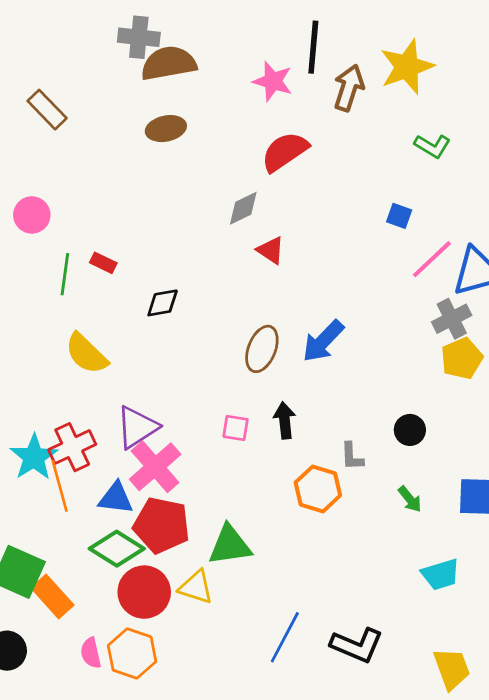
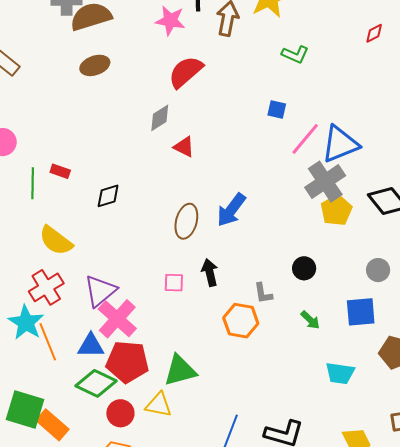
gray cross: (452, 319) -> (325, 182), size x1.4
red cross: (72, 447) -> (46, 287), moved
cyan trapezoid: (441, 574) -> (340, 373), turned 32
red circle: (144, 592) -> (120, 413), size x0.7

